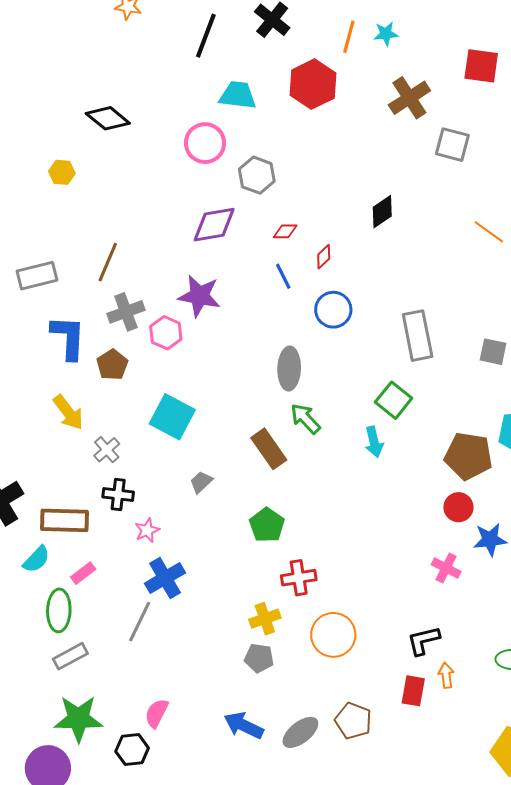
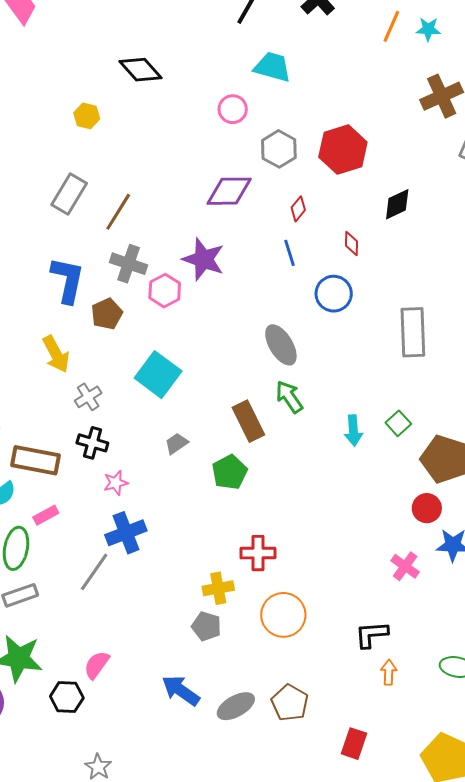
red hexagon: (313, 84) -> (343, 150), moved
pink circle: (205, 143) -> (233, 109), size x0.7
red diamond: (285, 231) -> (298, 209), turned -60
red diamond: (324, 257) -> (351, 244), moved, turned -55
gray rectangle: (37, 276) -> (69, 194), moved, turned -54
gray cross: (126, 312) -> (129, 264), turned 30
gray ellipse: (289, 369) -> (281, 345), turned -42
green square: (394, 400) -> (398, 423), moved, size x0.7
green pentagon: (267, 525) -> (230, 472), moved
red rectangle: (413, 691) -> (354, 744), moved

